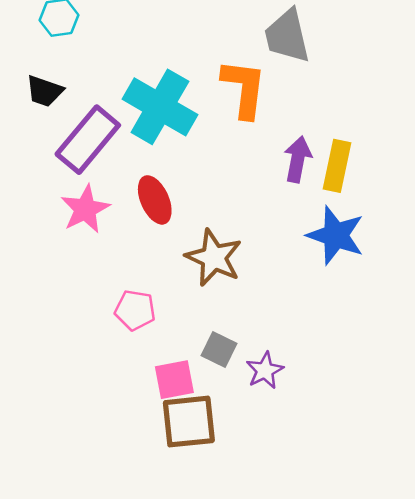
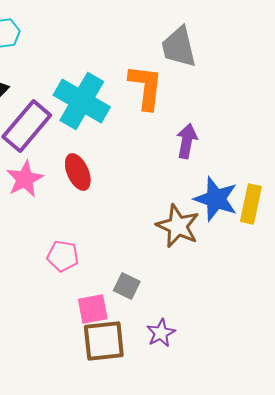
yellow rectangle: (337, 166) -> (251, 204), moved
brown star: (214, 258) -> (178, 226), moved
purple star: (265, 370) -> (161, 333), moved

